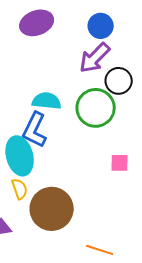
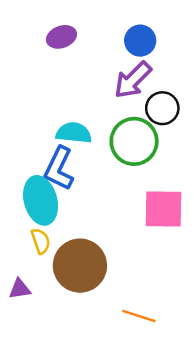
purple ellipse: (37, 23) -> (61, 37), size x0.7
pink square: (120, 163) -> (164, 209), size x1.8

